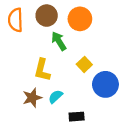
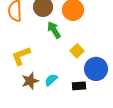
yellow L-shape: (42, 70) -> (21, 56), moved, turned 55
black rectangle: (77, 117) -> (79, 86), moved

